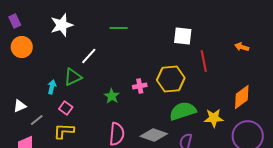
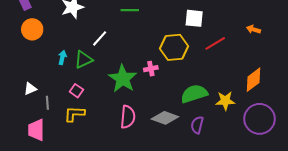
red line: (204, 61) -> (215, 43), turned 70
yellow hexagon: (171, 79) -> (174, 47), moved
cyan arrow: (52, 87) -> (62, 58), moved
green star: (112, 96) -> (123, 79), size x1.8
gray line: (37, 120) -> (47, 103), turned -56

